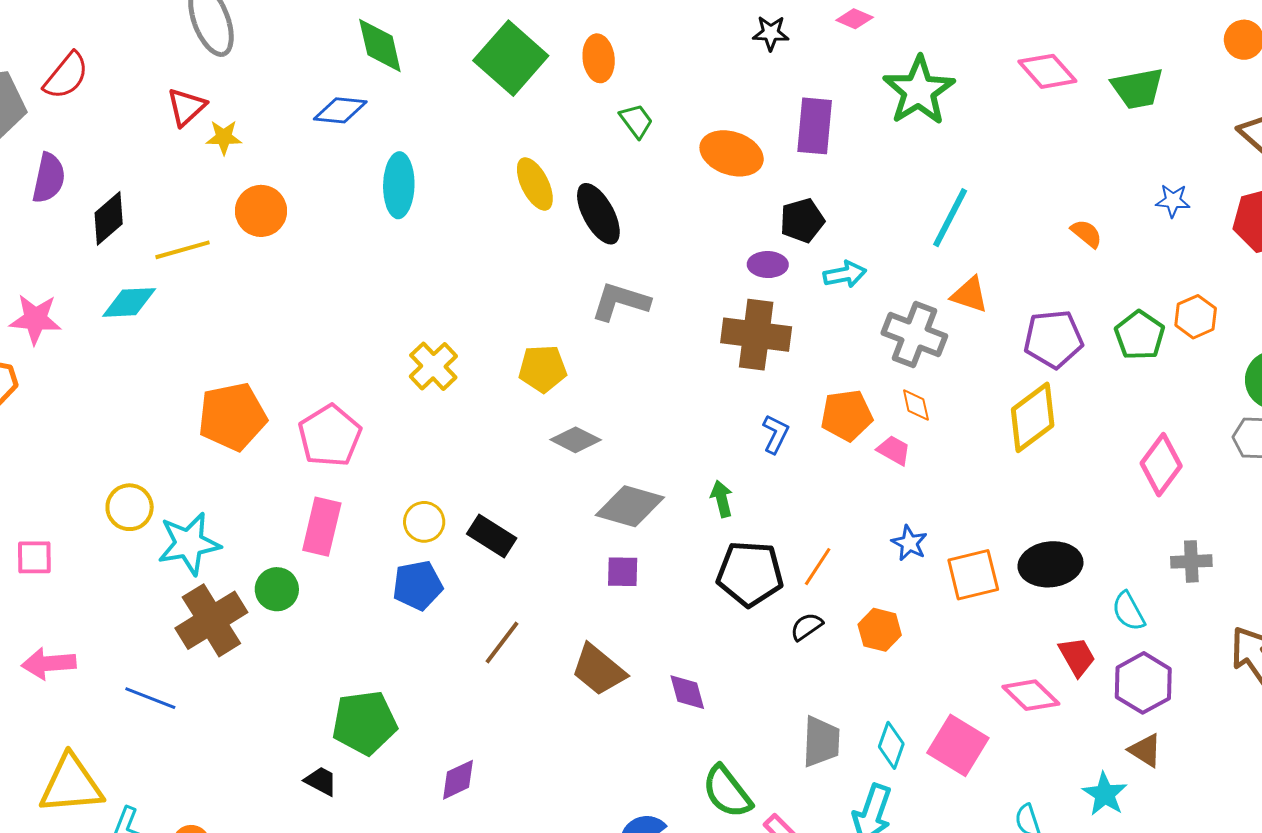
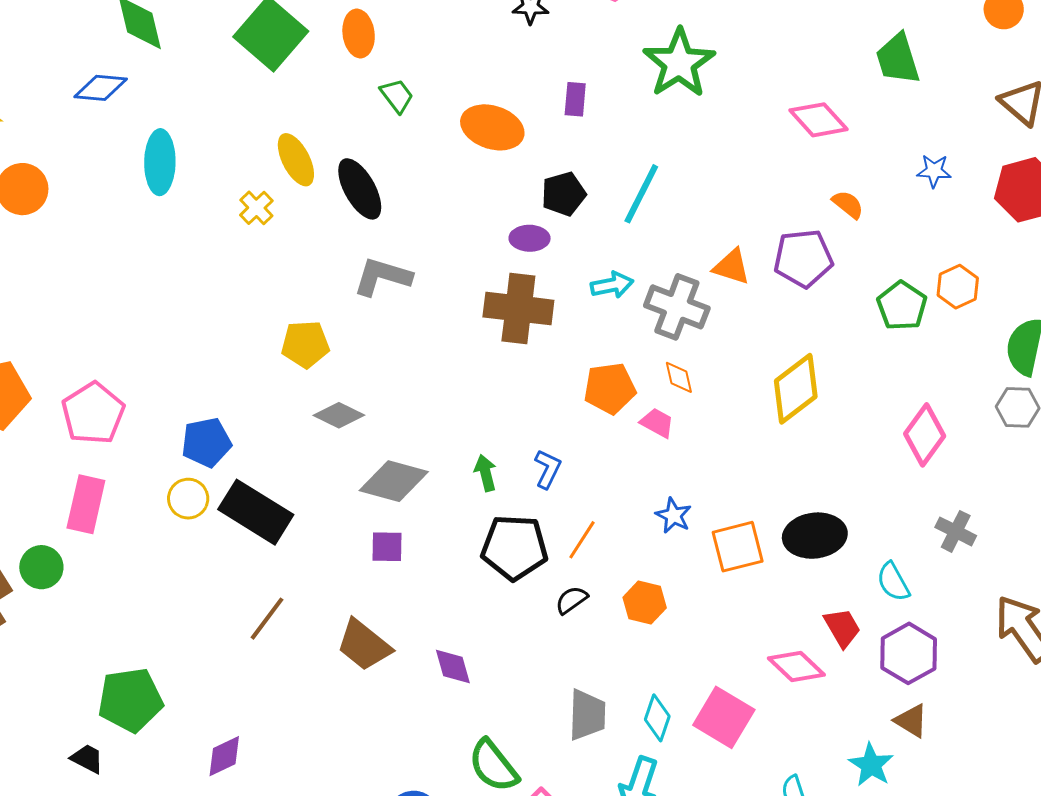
pink diamond: (1047, 71) -> (819, 120), moved
green trapezoid: (1137, 88) -> (898, 59), turned 84
purple rectangle: (815, 126) -> (575, 99), size x0.6
cyan line: (950, 218) -> (641, 194), moved
cyan arrow: (845, 274) -> (612, 285), moved
purple pentagon: (1053, 339) -> (803, 258), moved
yellow cross: (433, 366) -> (256, 208), moved, size x0.7
blue L-shape: (776, 434) -> (548, 469), moved
black rectangle: (492, 536) -> (256, 512), size x1.5
gray cross: (1191, 561) -> (956, 531), turned 30
blue pentagon: (418, 585) -> (206, 442), moved

